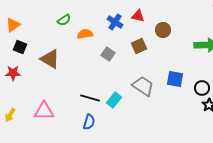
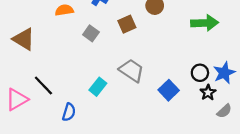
blue square: (175, 79) -> (169, 90), moved, turned 36
black line: (90, 98) -> (43, 86), moved, turned 30
pink triangle: (44, 111) -> (17, 99), turned -30

